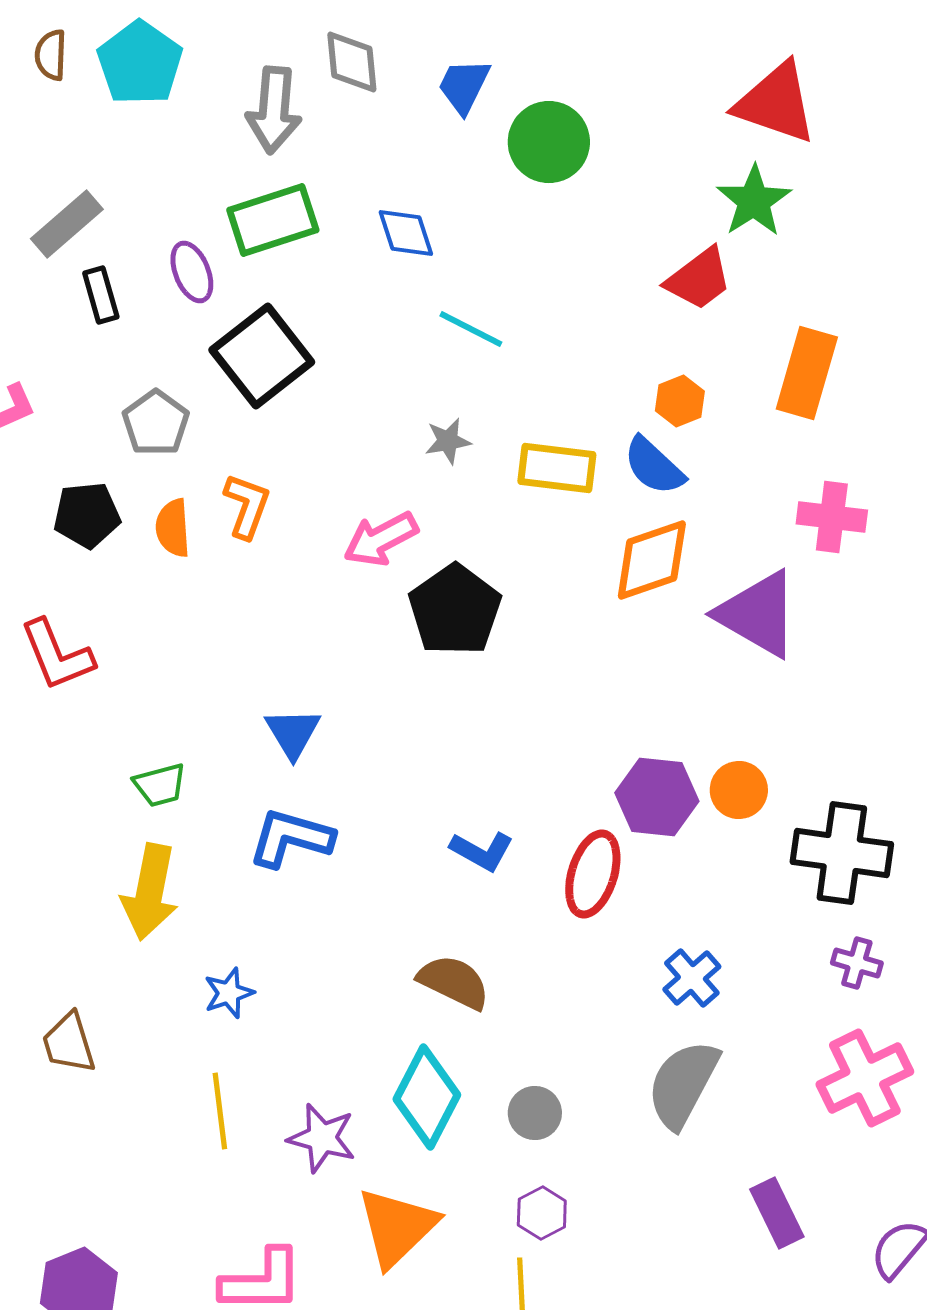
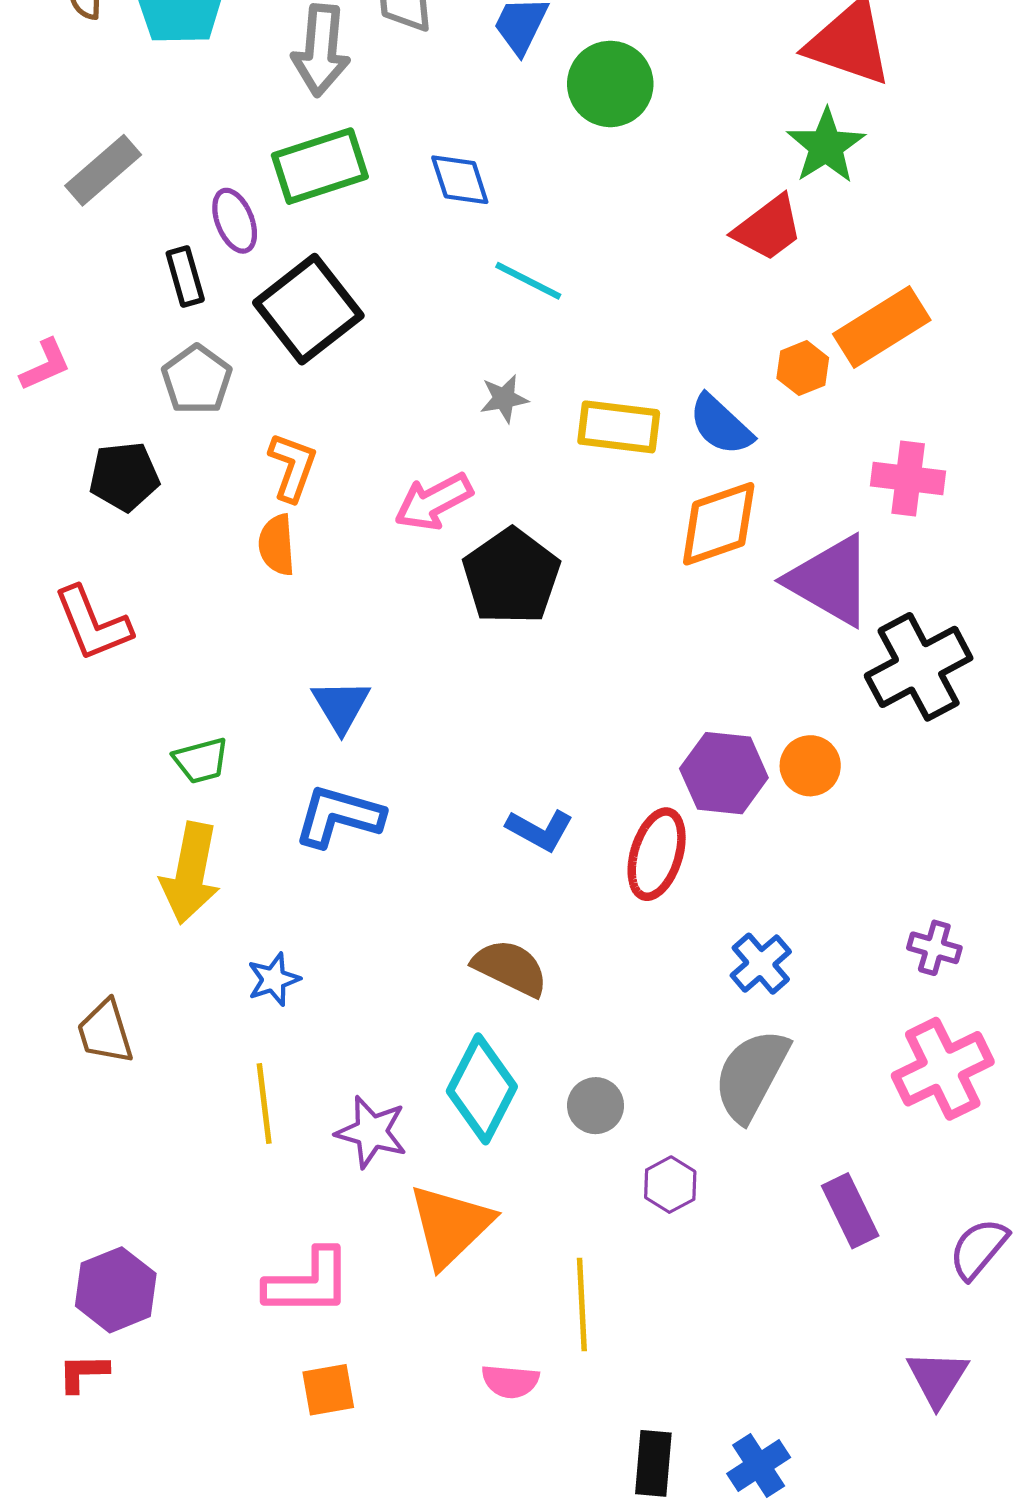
black rectangle: (101, 295) -> (185, 276), moved
orange rectangle: (807, 373) -> (882, 327), turned 42
orange hexagon: (680, 401) -> (803, 368), moved
orange semicircle: (173, 528) -> (277, 545), moved
black cross: (842, 853) -> (919, 667), moved, turned -36
purple hexagon: (542, 1213) -> (670, 1185), moved

